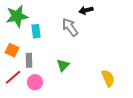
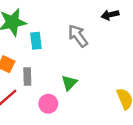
black arrow: (86, 10) -> (110, 15), moved
pink circle: (35, 82) -> (48, 104), moved

